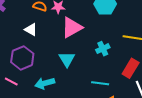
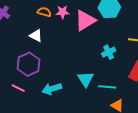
pink triangle: (72, 27) -> (85, 21), moved
cyan triangle: (67, 59) -> (86, 79), moved

